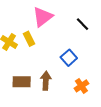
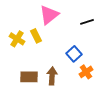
black line: (82, 24) -> (87, 22), turned -64
orange cross: (81, 86) -> (86, 72), moved

